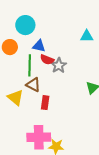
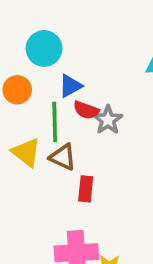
blue triangle: (39, 46) -> (70, 86), turned -40
yellow triangle: (15, 98) -> (26, 152), moved

